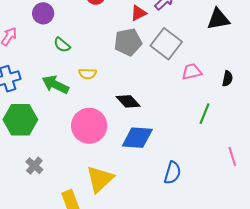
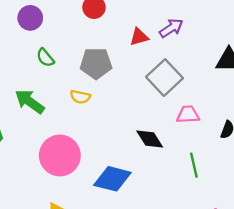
gray pentagon: (128, 42) -> (96, 63), moved
yellow semicircle: (88, 74) -> (80, 97), moved
black diamond: (128, 101) -> (150, 139), moved
green line: (204, 114) -> (194, 165), turned -45

